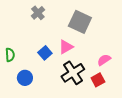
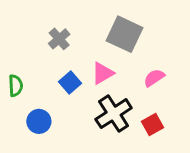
gray cross: (38, 13) -> (59, 39), moved
pink semicircle: (104, 60) -> (154, 78), moved

